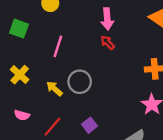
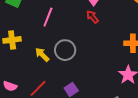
yellow cross: (20, 75) -> (12, 40), turned 36
pink semicircle: (22, 115) -> (10, 86), moved

